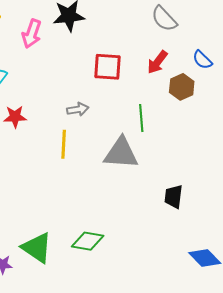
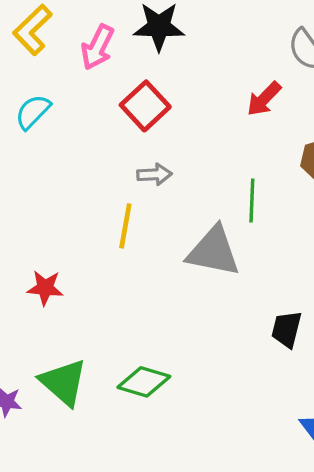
red arrow: (157, 62) -> (264, 99), moved
red square: (108, 67) -> (145, 106), moved, turned 36
red star: (15, 117) -> (45, 288), moved

